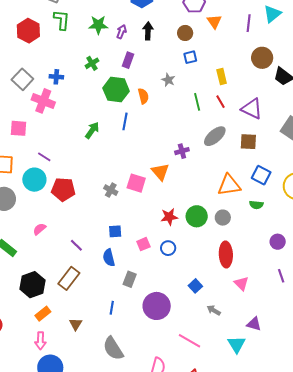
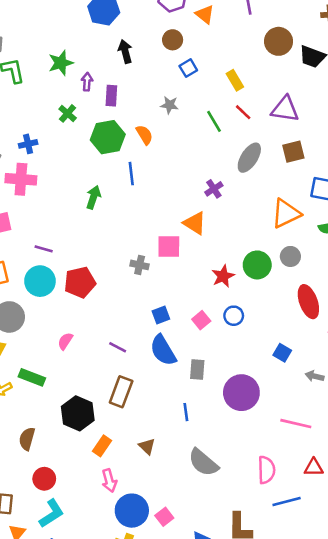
purple arrow: (121, 32) -> (87, 82), moved
blue semicircle: (109, 258) -> (163, 350), size x1.4

